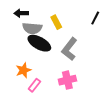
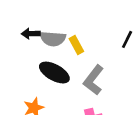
gray semicircle: (32, 28) -> (53, 39), moved

